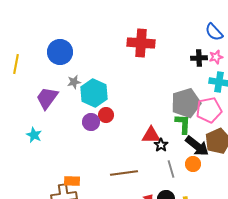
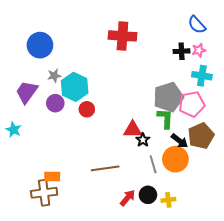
purple circle: (91, 122) -> (55, 103), moved
black arrow: (197, 146) -> (179, 141), size x0.7
orange circle: (193, 164) -> (175, 159), size x1.6

